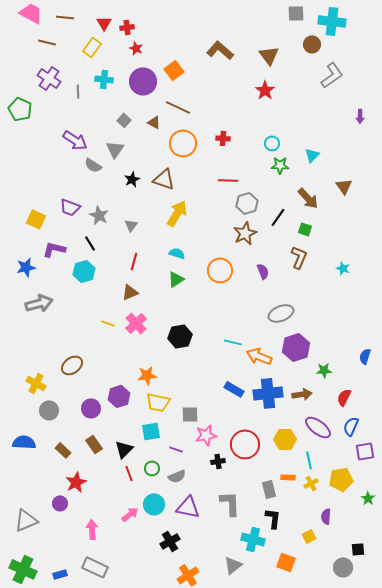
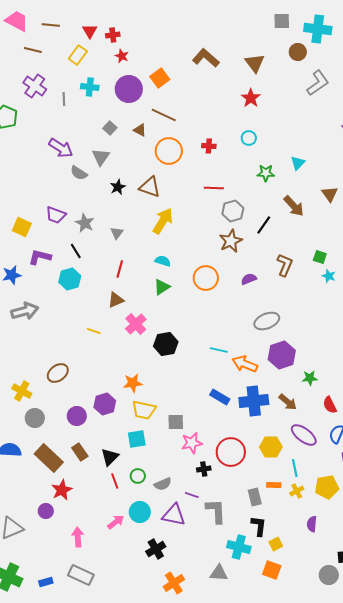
cyan circle: (272, 143) -> (249, 138), moved
green square: (305, 229) -> (320, 257), moved
purple semicircle: (263, 271) -> (249, 279), turned -91
pink cross: (136, 323) -> (136, 324), moved
brown arrow: (302, 394) -> (288, 402), turned 48
red semicircle: (344, 397) -> (330, 405), turned -54
purple line: (176, 449) -> (192, 495), moved
brown rectangle: (63, 450) -> (49, 458), size x1.8
yellow square: (309, 536) -> (276, 544), moved
gray triangle: (233, 565) -> (219, 573), turned 42

